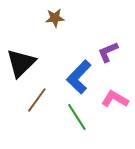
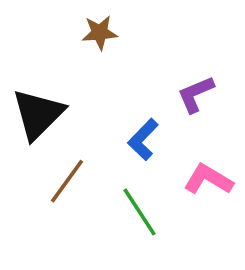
blue L-shape: (79, 77) -> (143, 139), size x0.7

